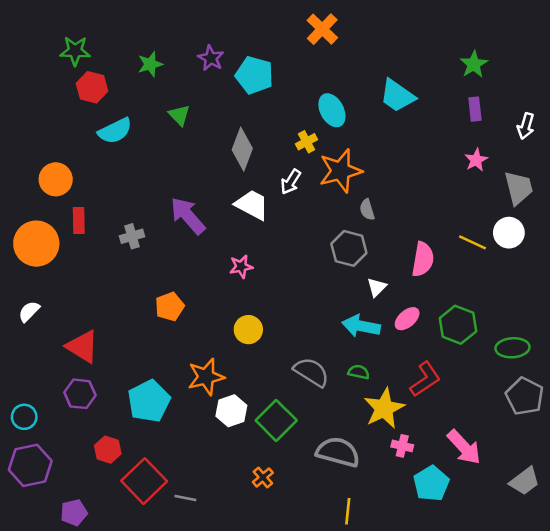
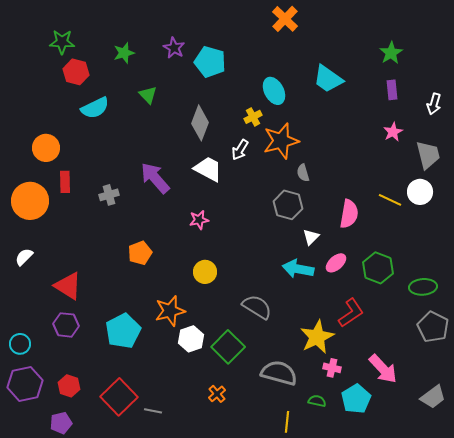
orange cross: (322, 29) -> (285, 19), moved
green semicircle: (359, 372) -> (317, 401), moved
red hexagon: (108, 450) -> (69, 386), moved

